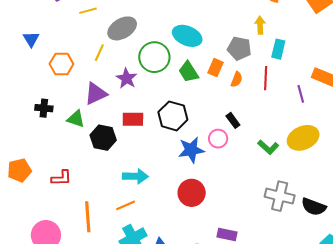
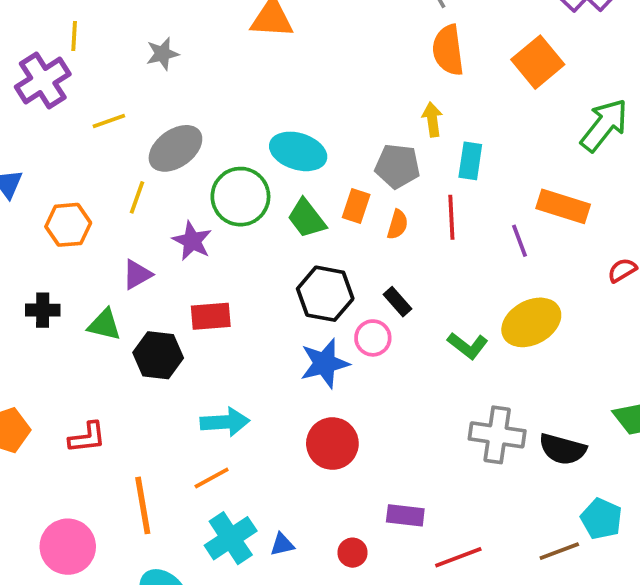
purple triangle: (96, 94) -> (137, 274), size x0.7
black hexagon: (173, 116) -> (325, 294), moved

